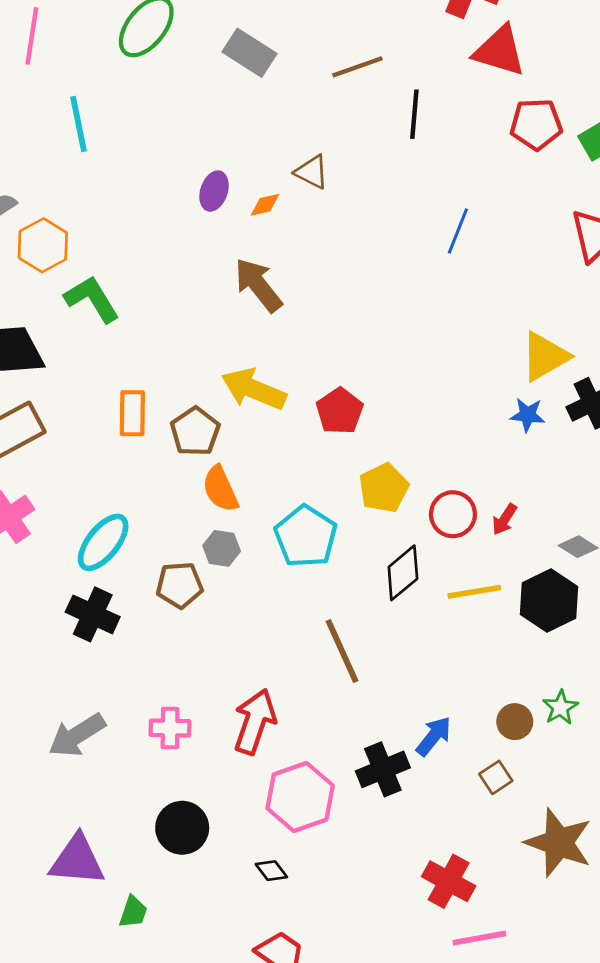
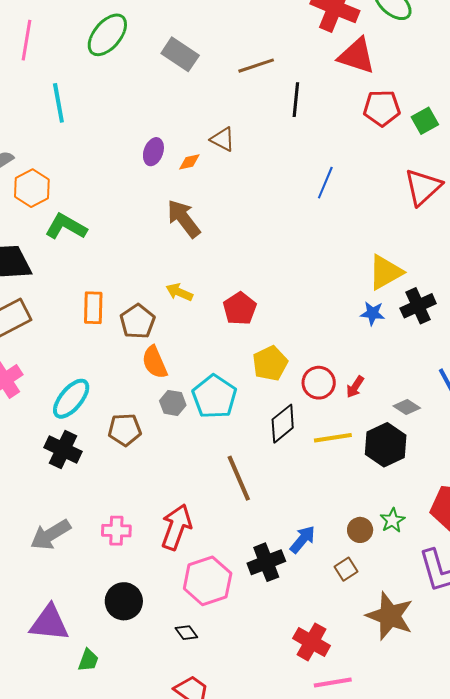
green L-shape: (92, 299) -> (66, 227), turned -30
yellow arrow: (254, 389) -> (179, 292), size x0.6
gray hexagon: (222, 548) -> (173, 403), moved

